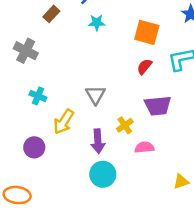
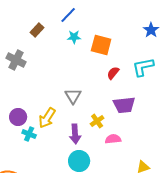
orange square: (147, 32) -> (101, 45), moved
cyan cross: (38, 96) -> (29, 134), moved
purple circle: (34, 147) -> (18, 117), moved

